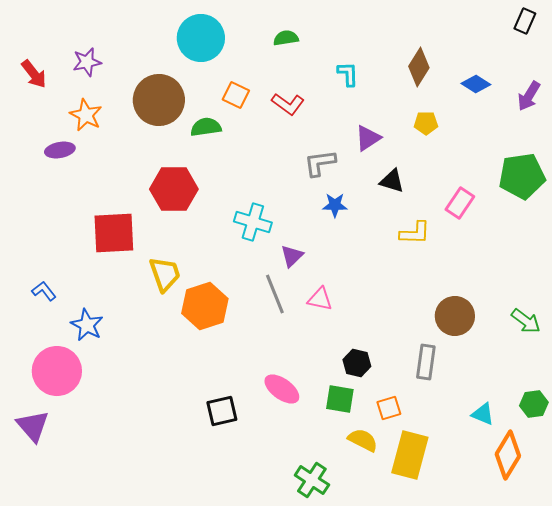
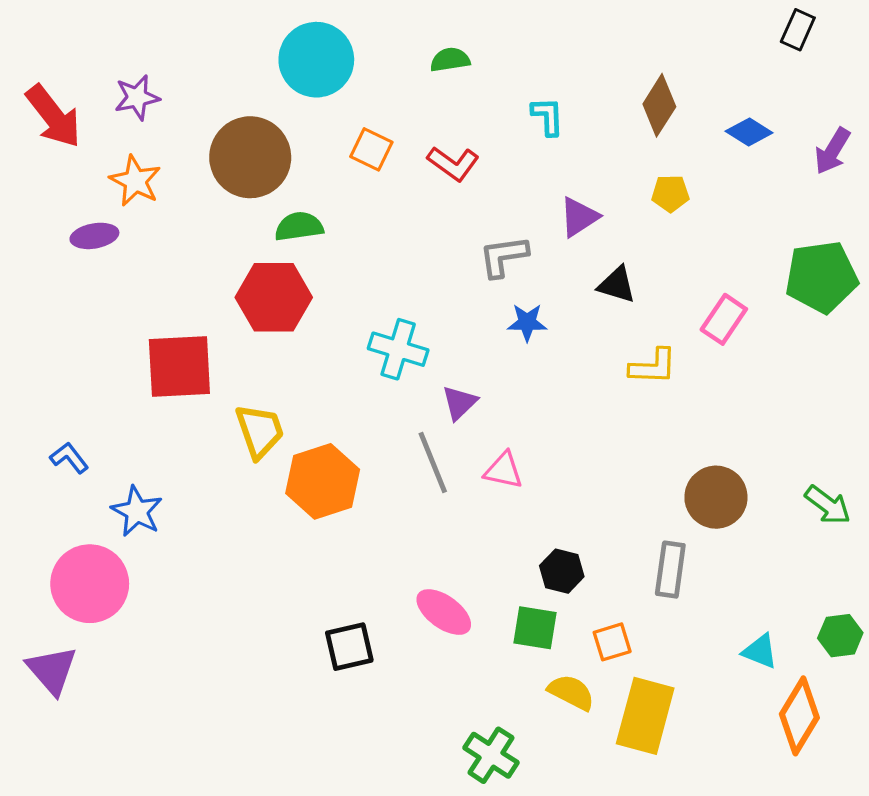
black rectangle: (525, 21) -> (798, 30), moved
red arrow: (34, 74) -> (53, 116), size x1.4
green semicircle: (206, 127) -> (299, 226), moved

